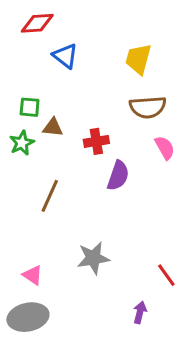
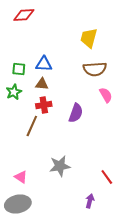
blue triangle: (65, 56) -> (44, 64), moved, turned -36
brown triangle: (53, 127) -> (42, 84), moved
red cross: (96, 141) -> (44, 105), moved

